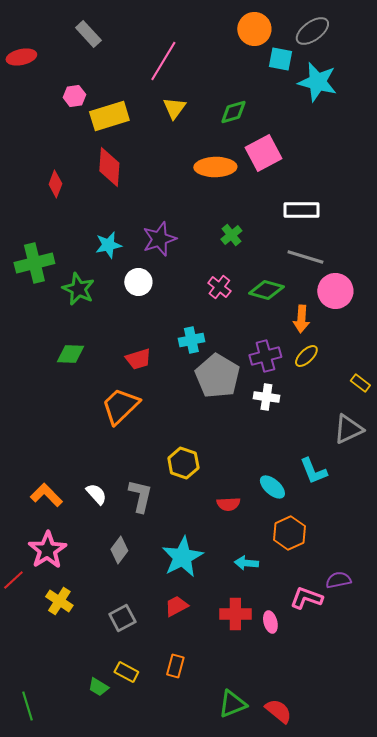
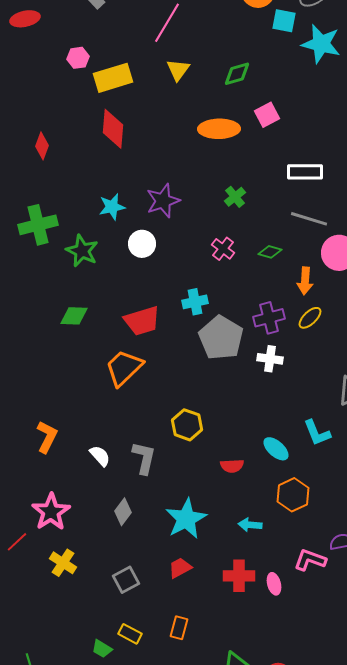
pink square: (263, 153) -> (267, 115), size x0.7
red diamond: (55, 184) -> (42, 146), moved
green diamond: (266, 290) -> (270, 252), size x0.7
red trapezoid: (138, 359) -> (142, 321), size x1.4
orange L-shape: (46, 495) -> (47, 437), moved, turned 72

